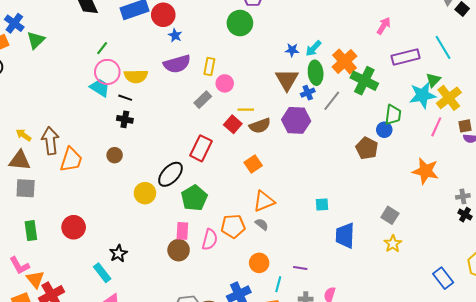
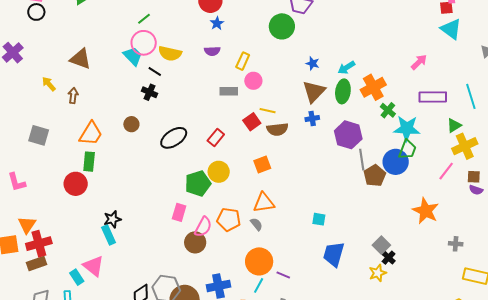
blue star: (292, 50) -> (313, 63), moved
purple semicircle: (177, 64) -> (212, 51), size x0.6
green cross: (364, 81) -> (388, 110), size x0.6
blue cross: (308, 93) -> (312, 119), moved
cyan star: (423, 95) -> (407, 128), moved
gray rectangle: (203, 100) -> (229, 91), turned 30
gray line: (332, 101) -> (362, 160), moved, turned -60
purple hexagon: (296, 120) -> (348, 135), moved
blue circle: (384, 130) -> (396, 162), size x1.6
brown arrow: (50, 141) -> (73, 95), size x0.6
red rectangle: (201, 148) -> (216, 138), size x0.7
brown triangle: (20, 160) -> (80, 59), moved
orange trapezoid: (71, 160) -> (91, 134), moved
black ellipse: (170, 174) -> (174, 138), moved
yellow circle: (145, 193) -> (219, 172), moved
black cross: (465, 215) -> (389, 258), moved
green rectangle: (31, 231) -> (89, 162), moved
brown circle: (179, 250) -> (195, 242), moved
orange circle: (259, 263) -> (259, 261), moved, size x1.4
pink L-shape: (19, 266) -> (17, 182), moved
cyan rectangle: (102, 273) -> (108, 235), moved

